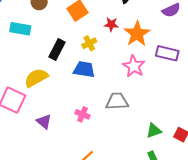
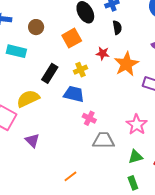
pink star: (134, 66) -> (137, 125), moved
gray trapezoid: (117, 101) -> (103, 140), moved
pink cross: (83, 114) -> (89, 118), moved

